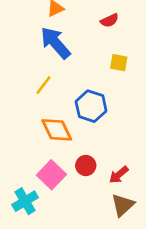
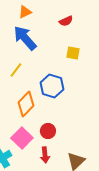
orange diamond: (57, 130) -> (26, 104), turned 70
red arrow: (119, 175) -> (45, 155), moved, turned -56

